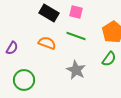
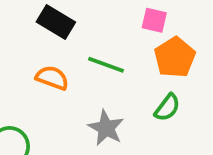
pink square: (76, 12) -> (154, 20), moved

